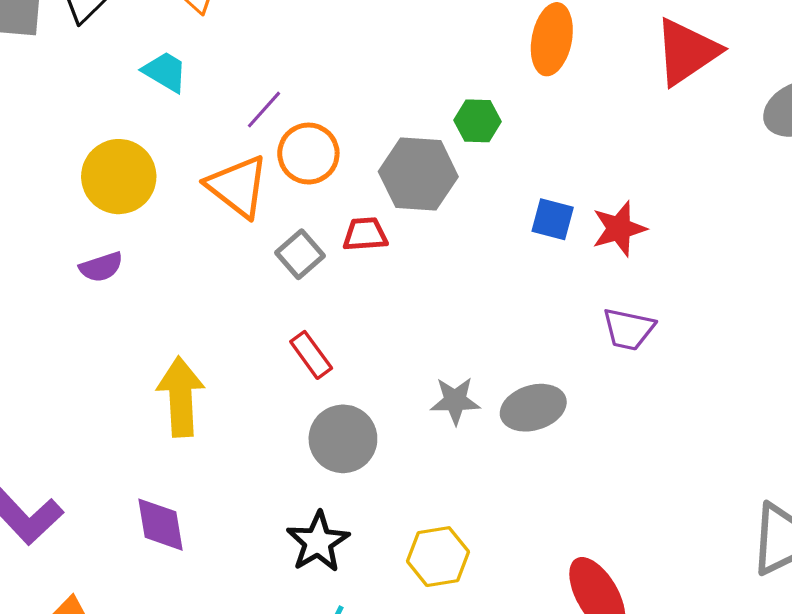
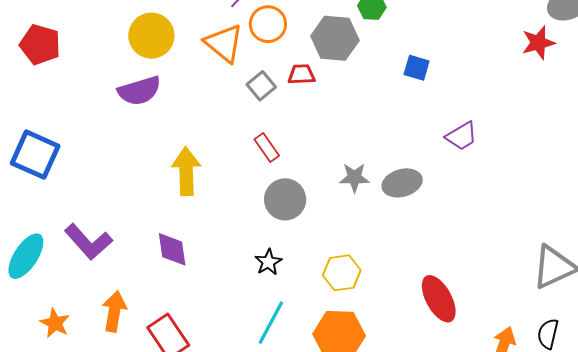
red star: (619, 229) -> (538, 43), moved
purple semicircle: (101, 267) -> (139, 91), size x1.6
purple trapezoid: (629, 329) -> (462, 136), turned -44
black star: (318, 542) -> (268, 262), size x0.7

